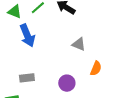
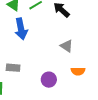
orange semicircle: (96, 68) -> (78, 71), turned 56

